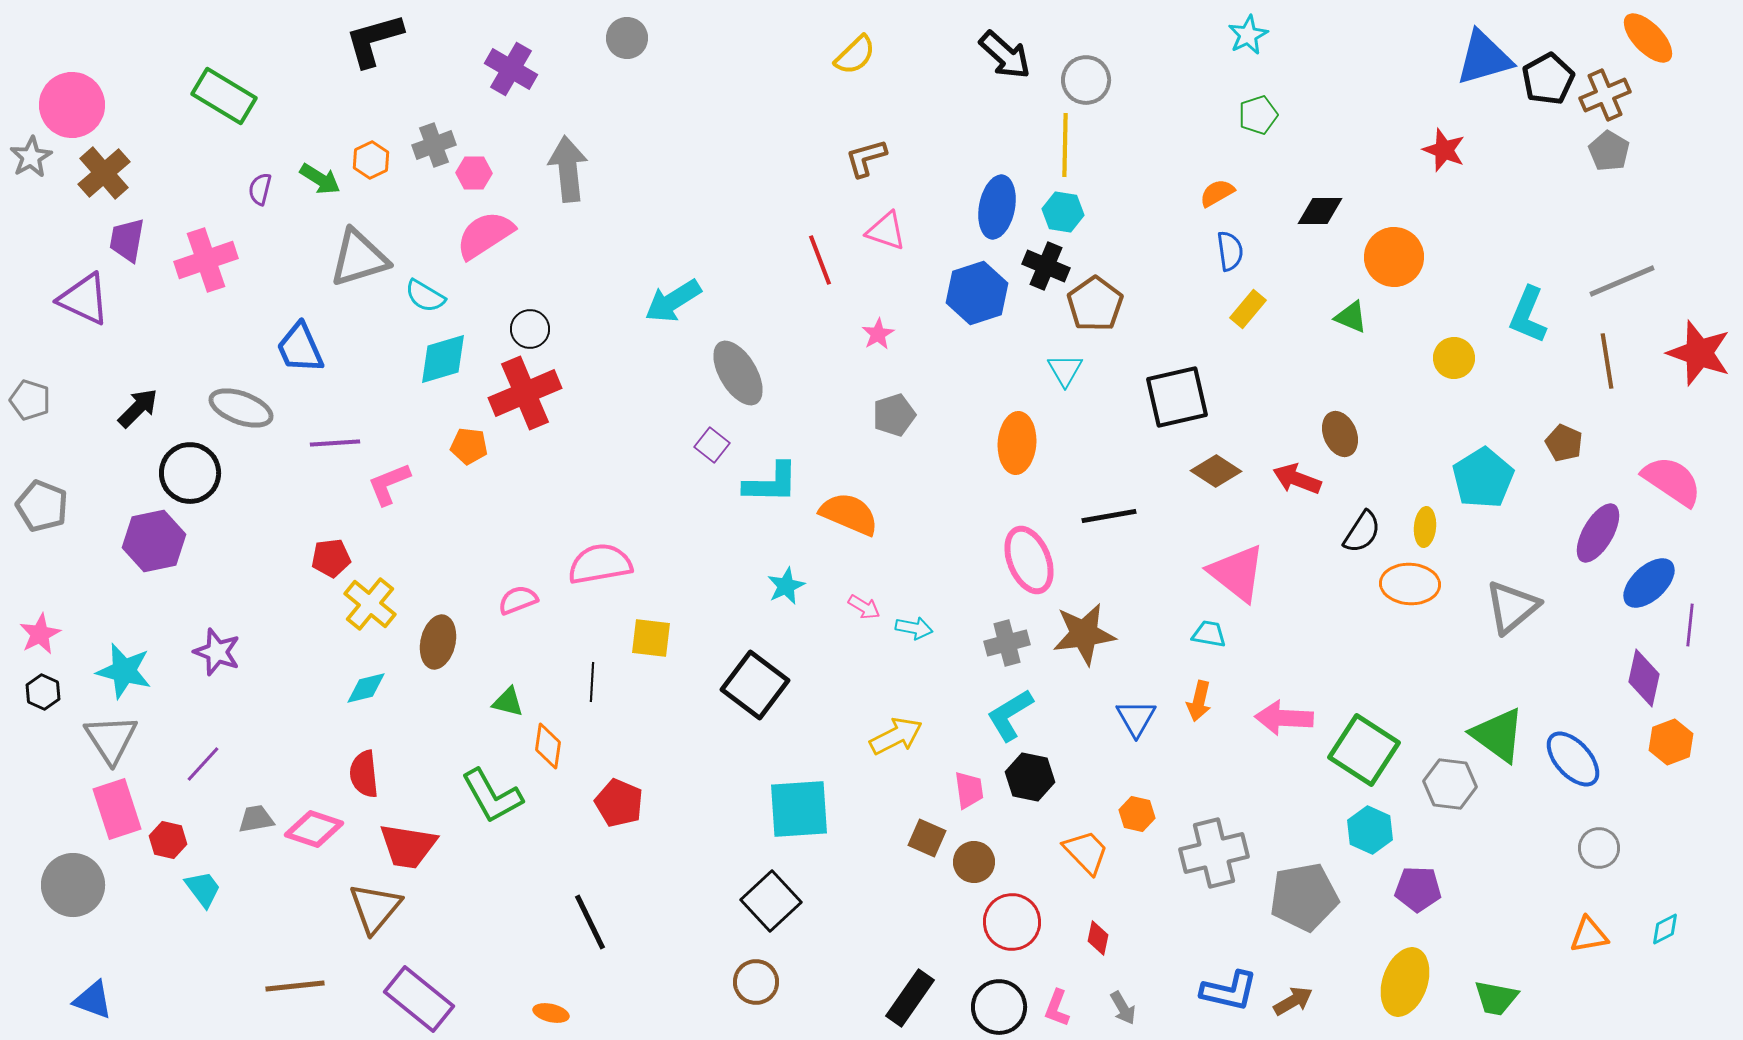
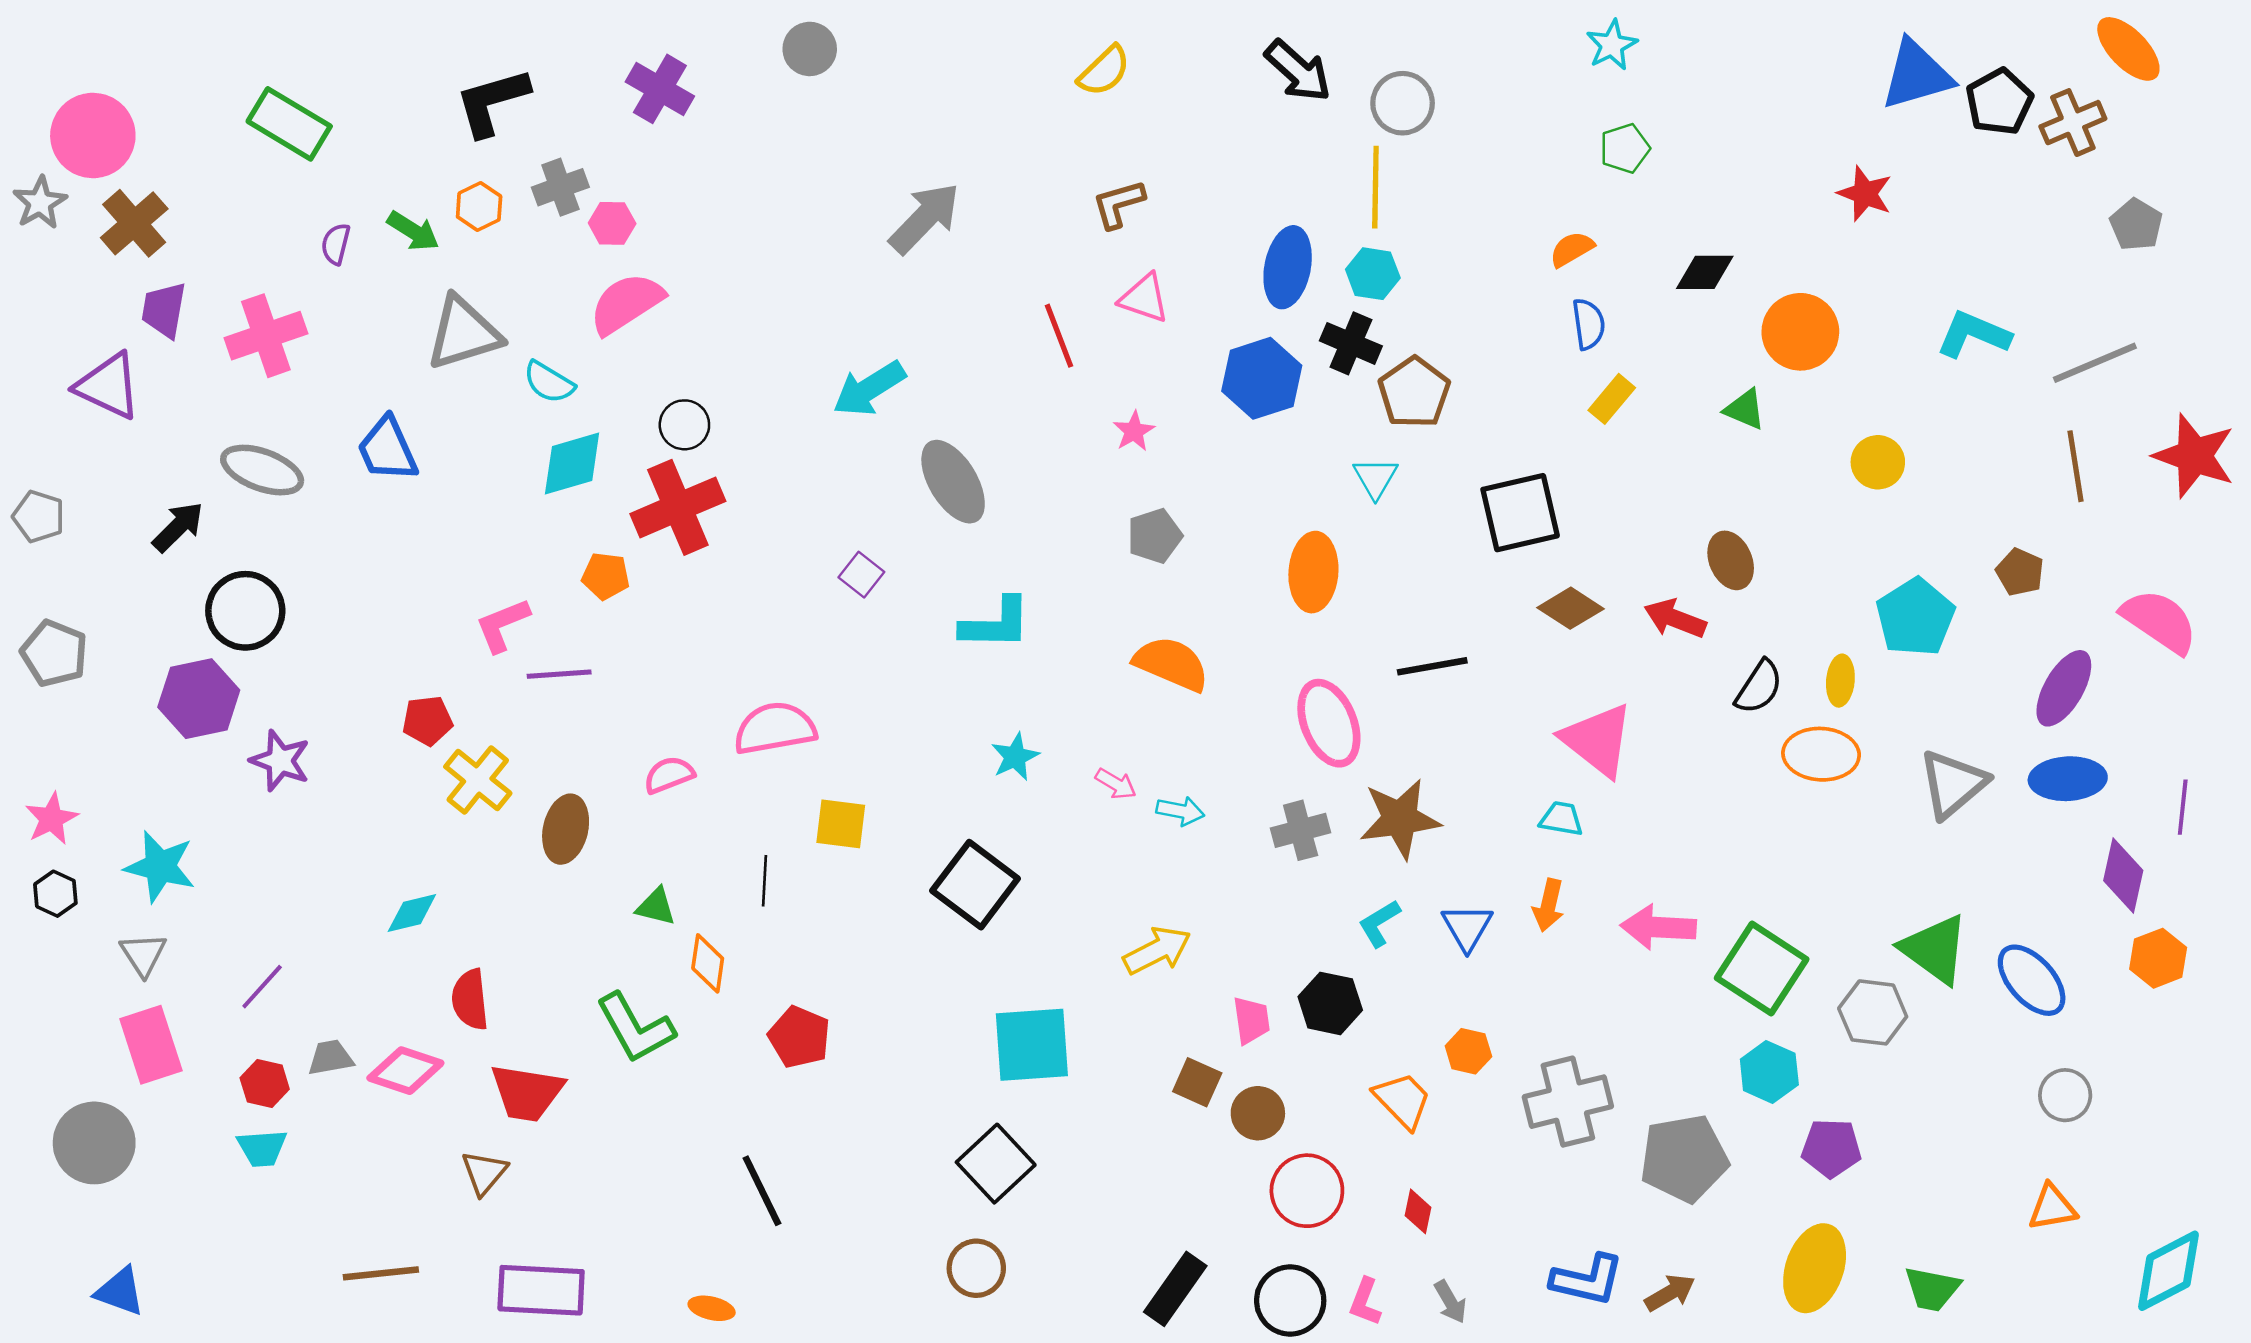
black L-shape: (374, 40) -> (492, 102), moved
gray pentagon: (1609, 151) -> (2136, 225), moved
gray arrow: (568, 169) -> (925, 218), moved, turned 50
cyan L-shape: (1528, 315) -> (1973, 334), moved, turned 90
gray ellipse: (241, 408) -> (262, 470), moved
purple line: (335, 443) -> (559, 674), moved
purple square: (712, 445) -> (861, 575), moved
orange semicircle: (849, 514) -> (1171, 664), moved
blue ellipse: (1649, 583) -> (2068, 779), moved, turned 40
purple star: (217, 652) -> (280, 761), moved
cyan diamond: (366, 688) -> (412, 913), moved
cyan L-shape: (1010, 715) -> (1379, 923), moved, size x0.7
gray triangle: (111, 739) -> (143, 954), size x0.7
red hexagon: (168, 840) -> (265, 1084), moved
cyan trapezoid: (203, 889) -> (262, 1148), turned 123
brown triangle: (375, 908) -> (484, 1173), size x0.7
cyan diamond: (1665, 929) -> (2168, 1271), moved, size x2.0
purple rectangle: (419, 999) -> (541, 1290), turned -36

